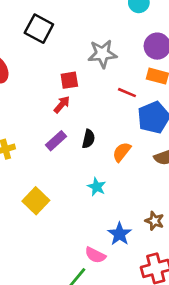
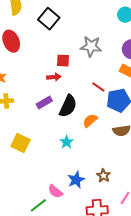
red line: (127, 93) -> (98, 87), moved
red arrow: (62, 104) -> (54, 77), turned 32
black semicircle: (88, 139) -> (68, 106), size x1.6
yellow square: (36, 201) -> (20, 143), turned -30

